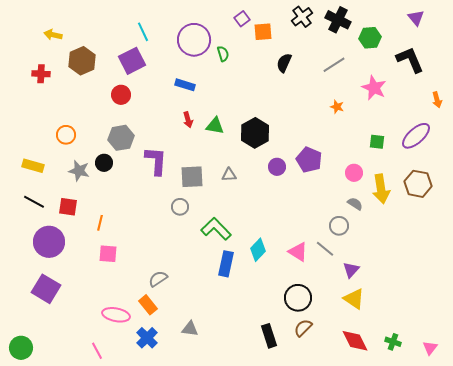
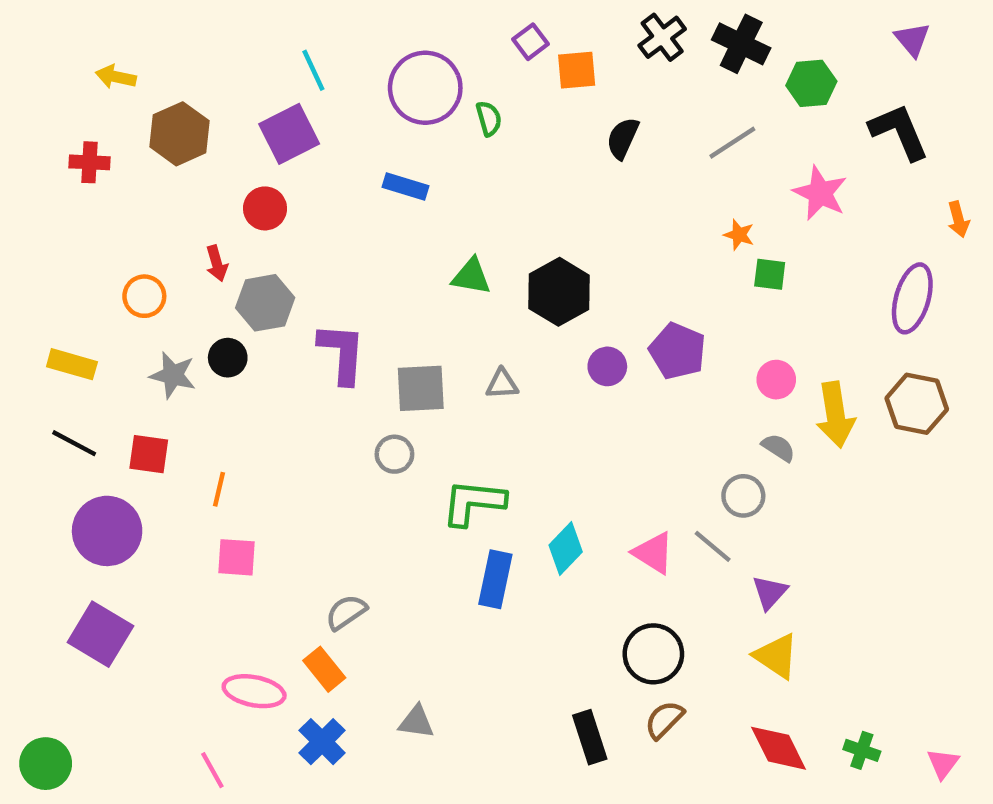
red arrow: (188, 120) -> (217, 263), moved
purple ellipse: (416, 136) -> (912, 298), turned -32
green square: (377, 142) -> (770, 274), moved
green L-shape: (216, 229) -> (473, 502), turned -40

